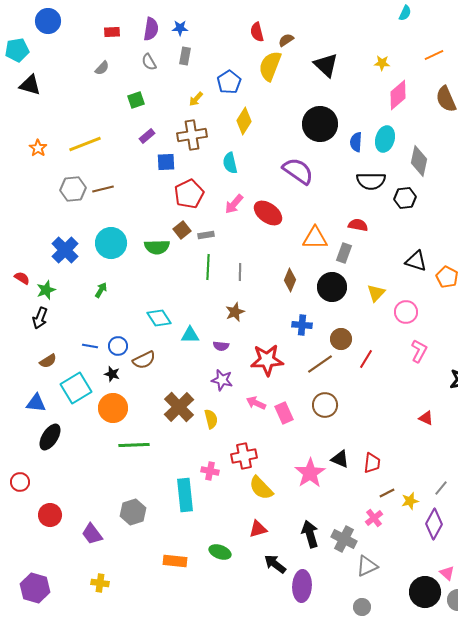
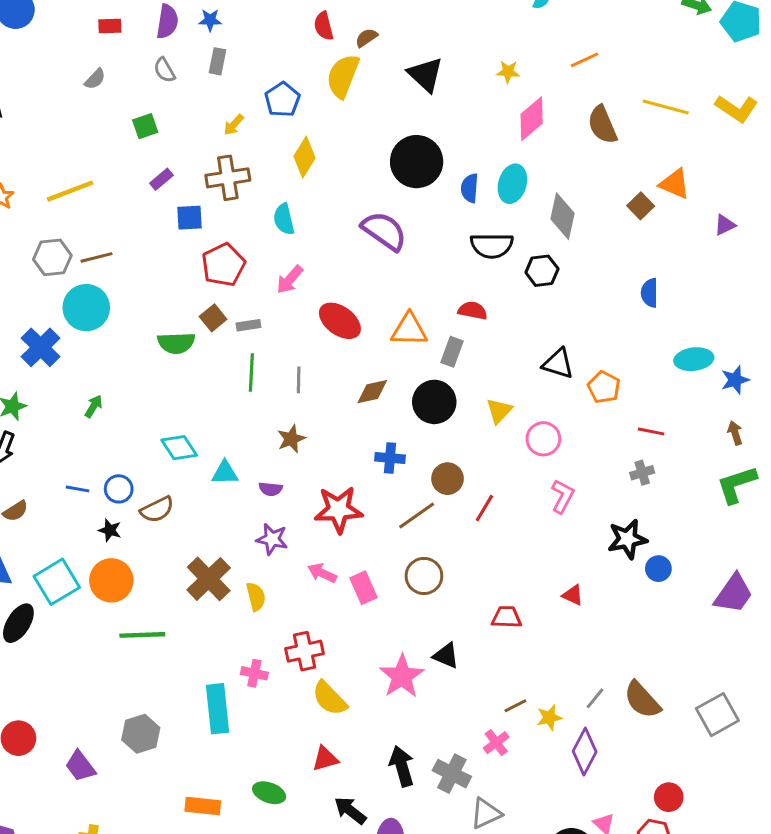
red ellipse: (268, 213) -> (340, 321), moved
cyan circle: (111, 243) -> (86, 308), moved
brown diamond: (290, 280) -> (372, 392), turned 55
cyan square: (76, 388) -> (57, 582), moved
red trapezoid: (372, 463) -> (507, 617), moved, turned -95

